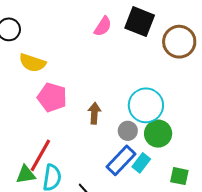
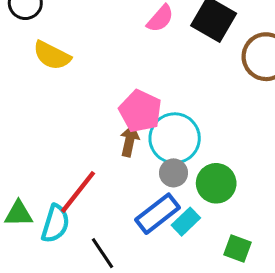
pink pentagon: (52, 97) -> (140, 111), moved
cyan circle: (146, 105) -> (175, 138), moved
red line: (40, 155) -> (78, 192), moved

